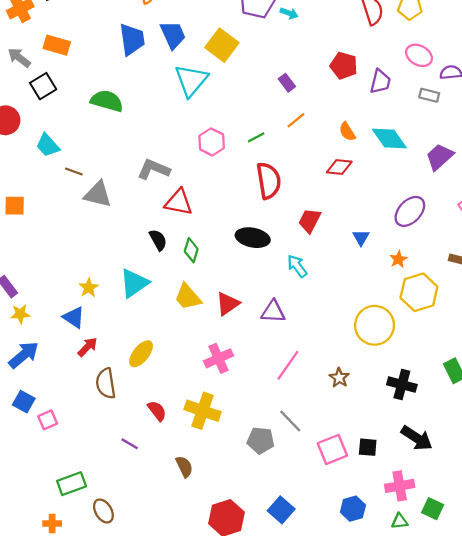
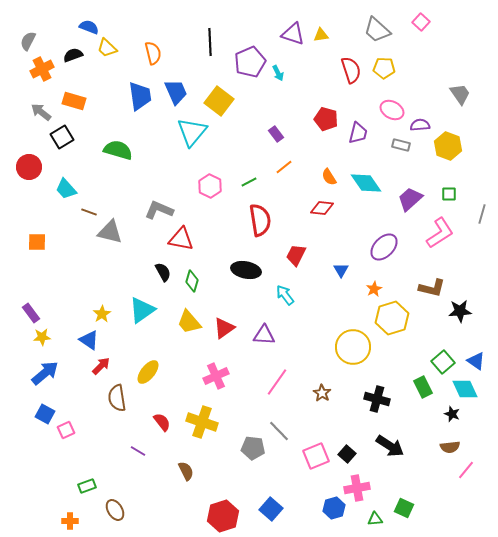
cyan arrow: (289, 13) -> (278, 73), turned 42
black square: (368, 447) -> (347, 454), turned 36
green rectangle: (72, 484) -> (87, 486), size x0.7
pink cross: (400, 486) -> (357, 488), moved

